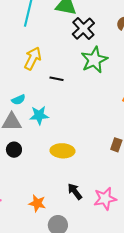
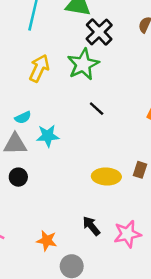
green star: (94, 60) -> (83, 64), moved
black line: (57, 79) -> (97, 109), moved, turned 32
yellow ellipse: (62, 151) -> (106, 177), moved

